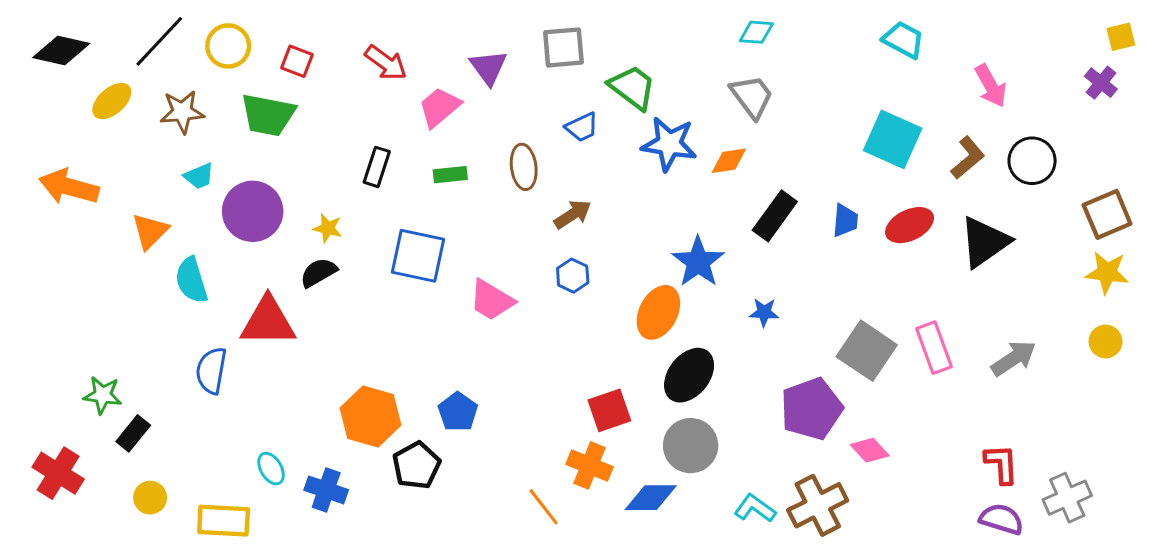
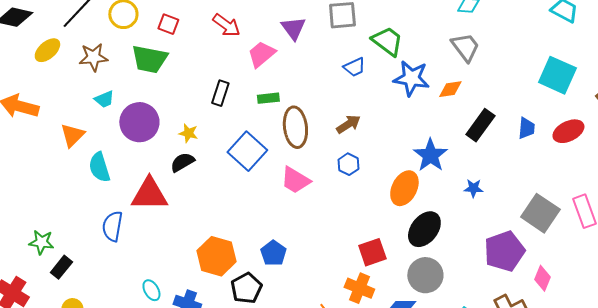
brown ellipse: (524, 167) -> (295, 127), moved, size x1.4
blue square: (418, 256) -> (247, 151), turned 30
pink diamond: (870, 450) -> (542, 278), turned 65

